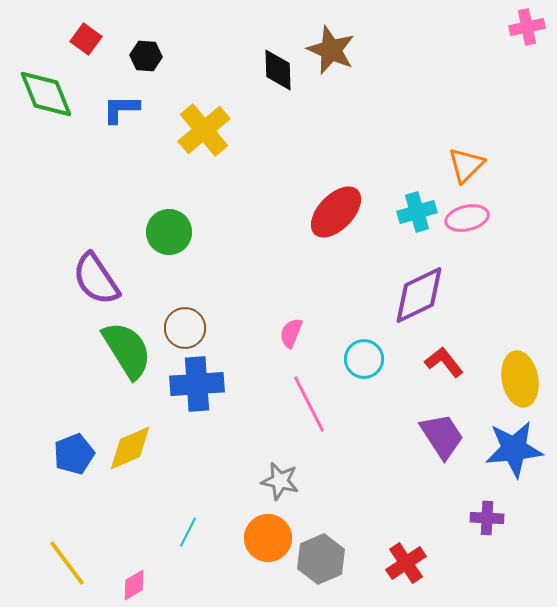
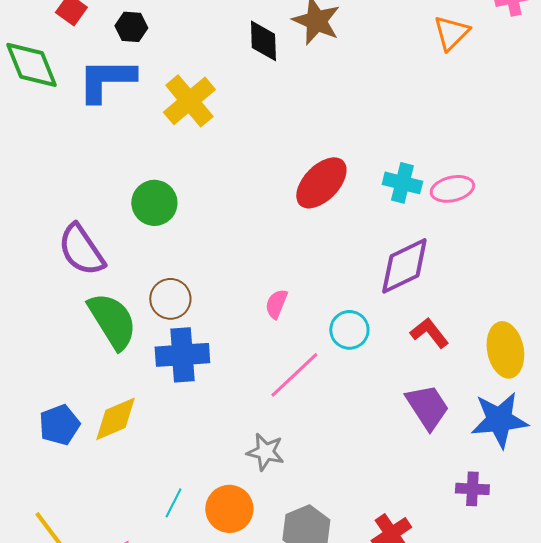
blue L-shape: (121, 109) -> (106, 80), size x1.6
orange triangle: (466, 165) -> (451, 33), moved
cyan cross: (417, 212) -> (402, 183), turned 30
pink line: (309, 404) -> (294, 375), turned 74
orange circle: (268, 538) -> (229, 509), moved

